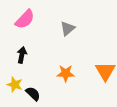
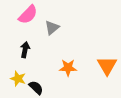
gray triangle: (68, 29) -> (52, 28), moved

